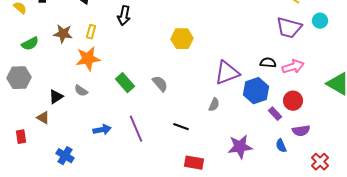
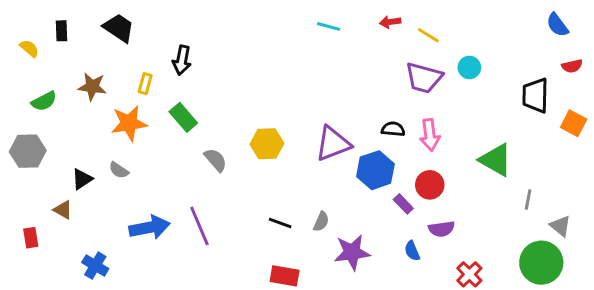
yellow rectangle: (91, 32) -> (145, 84), moved
yellow hexagon: (182, 39) -> (267, 144), moved
pink arrow: (293, 67) -> (430, 135), turned 100
green rectangle: (125, 83) -> (183, 117), moved
gray semicircle: (160, 84) -> (216, 160), moved
gray semicircle: (214, 105) -> (321, 222), moved
black line: (181, 127) -> (280, 223), moved
blue arrow: (102, 130) -> (150, 227), size x1.5

